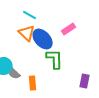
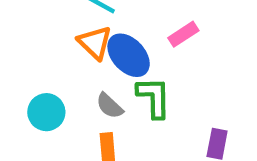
gray semicircle: (14, 73) -> (110, 106), moved

